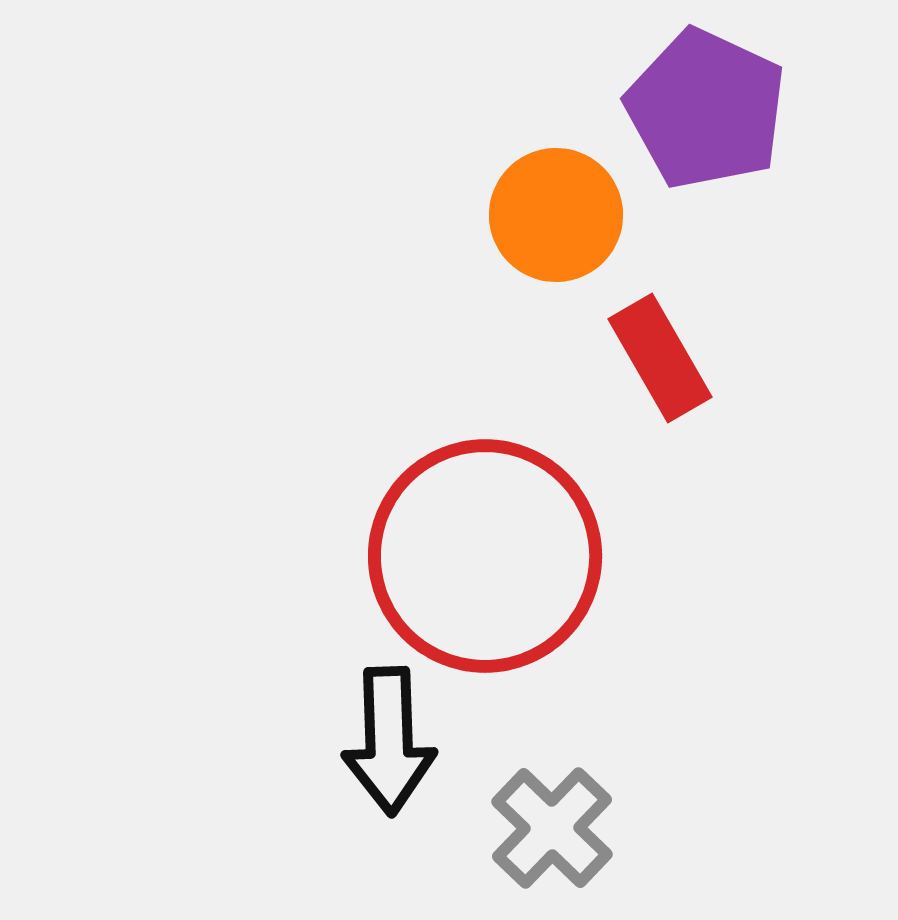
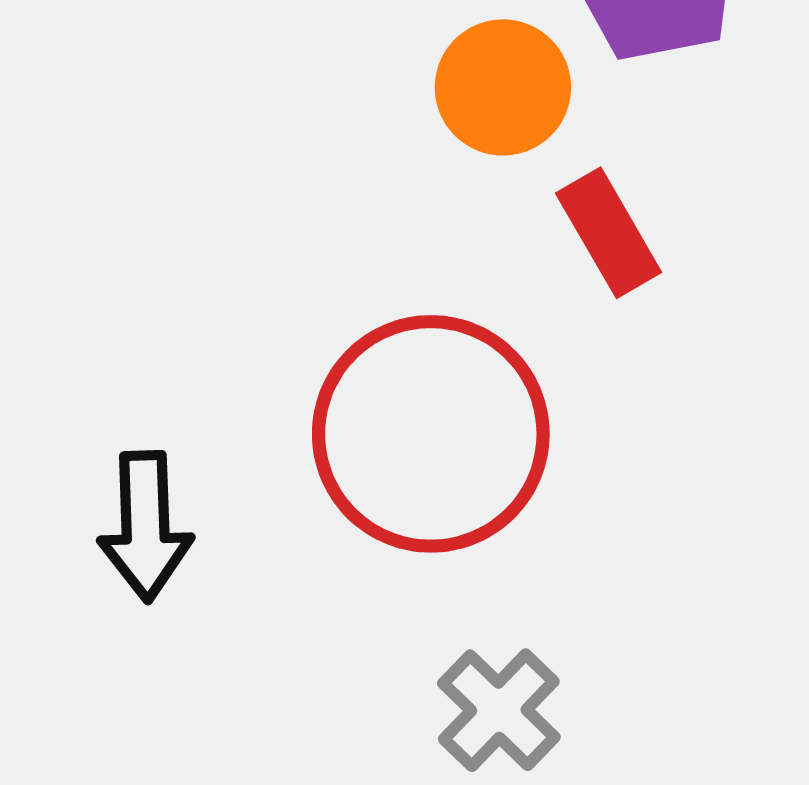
black arrow: (389, 741) -> (145, 526), moved

